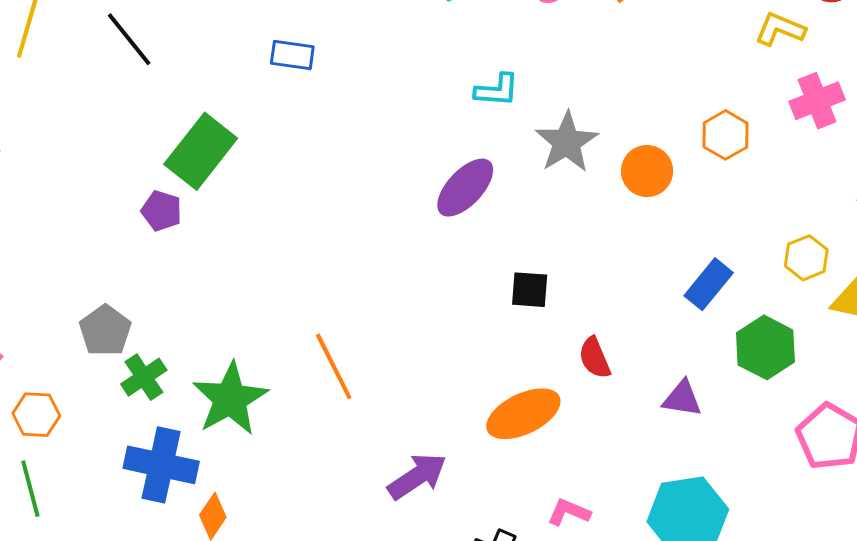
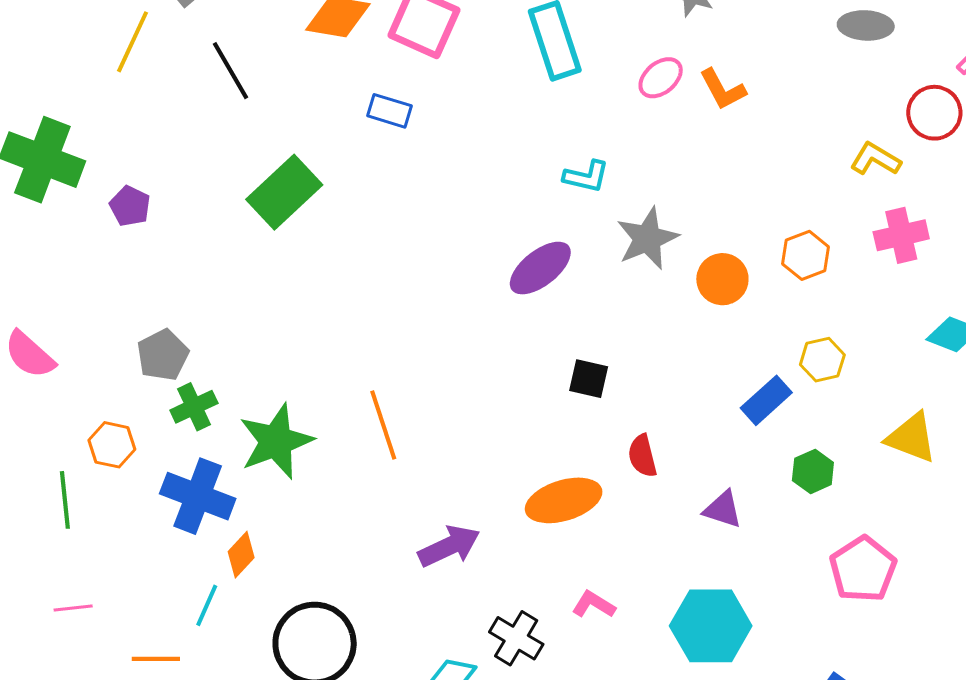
purple pentagon: (162, 211) -> (130, 206), moved
yellow hexagon: (806, 258) -> (822, 360), moved
green hexagon: (765, 347) -> (813, 471), size x0.7
orange hexagon: (36, 415) -> (112, 445), moved

